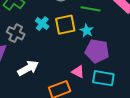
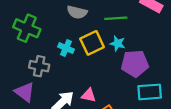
pink triangle: (78, 72) -> (89, 95), moved

